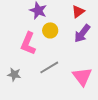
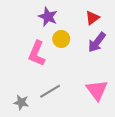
gray line: (49, 67) -> (50, 91), moved
gray star: (14, 74) -> (21, 102), moved

